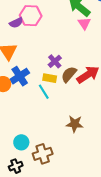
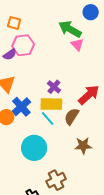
brown semicircle: (69, 74) -> (72, 116), moved
yellow rectangle: (50, 78) -> (51, 104), size x1.5
cyan circle: (21, 142) -> (34, 148), moved, size x1.6

